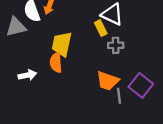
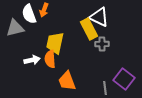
yellow rectangle: (101, 28) -> (89, 29), size x1.5
white arrow: (27, 75) -> (32, 60), moved
orange trapezoid: (108, 81) -> (67, 81), moved, turned 50

